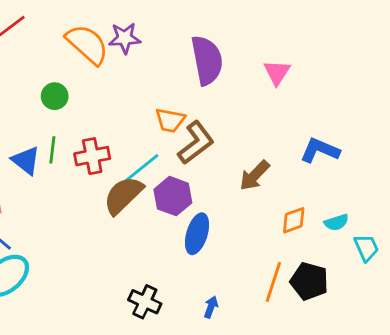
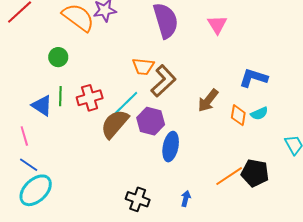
orange diamond: (294, 220) -> (238, 115), moved, turned -55
cyan semicircle: (336, 222) -> (259, 114), moved
orange line: (273, 282) -> (229, 176), turned 44

